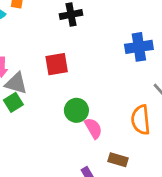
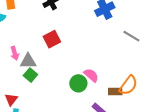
green circle: (76, 110) -> (78, 83), moved
orange semicircle: (141, 120) -> (128, 85), moved, turned -120

